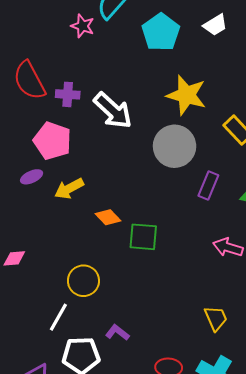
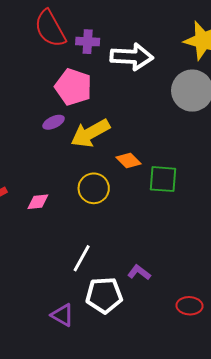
white arrow: (113, 111) -> (132, 57), turned -39
yellow arrow: (69, 189) -> (90, 133), size x1.4
yellow circle: (83, 281) -> (94, 188), moved

